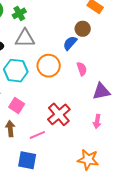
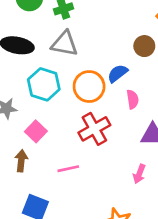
blue semicircle: (70, 43) -> (118, 73), moved
red cross: (59, 114) -> (94, 129), moved
pink line: (37, 135) -> (68, 169), moved

